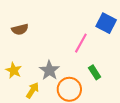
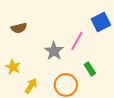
blue square: (106, 23) -> (101, 22), turned 36
gray star: (49, 70) -> (54, 51), moved

